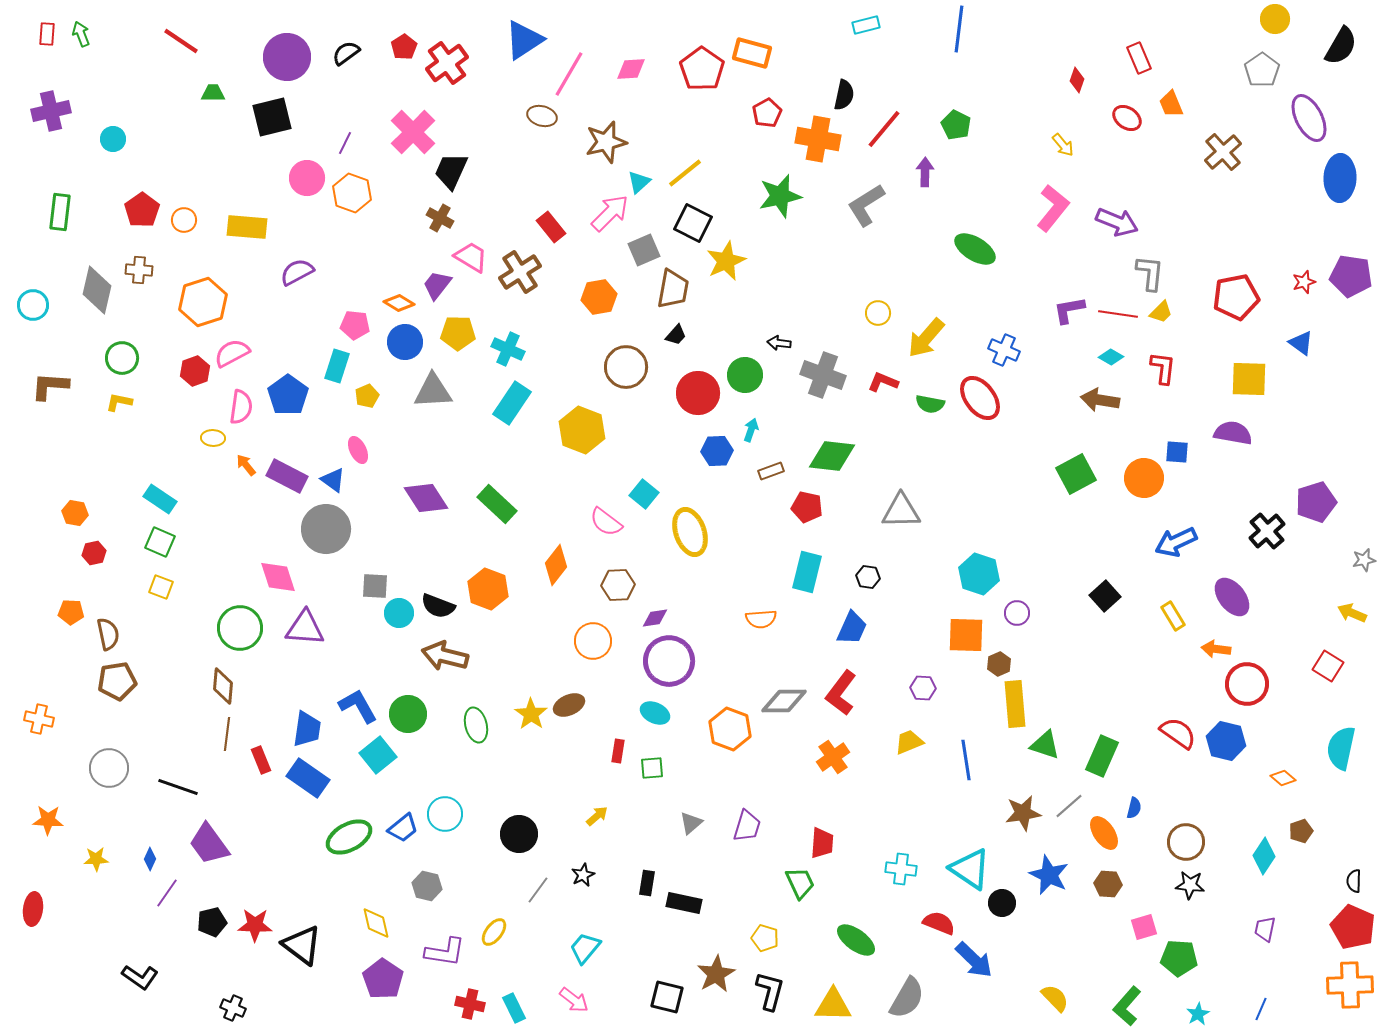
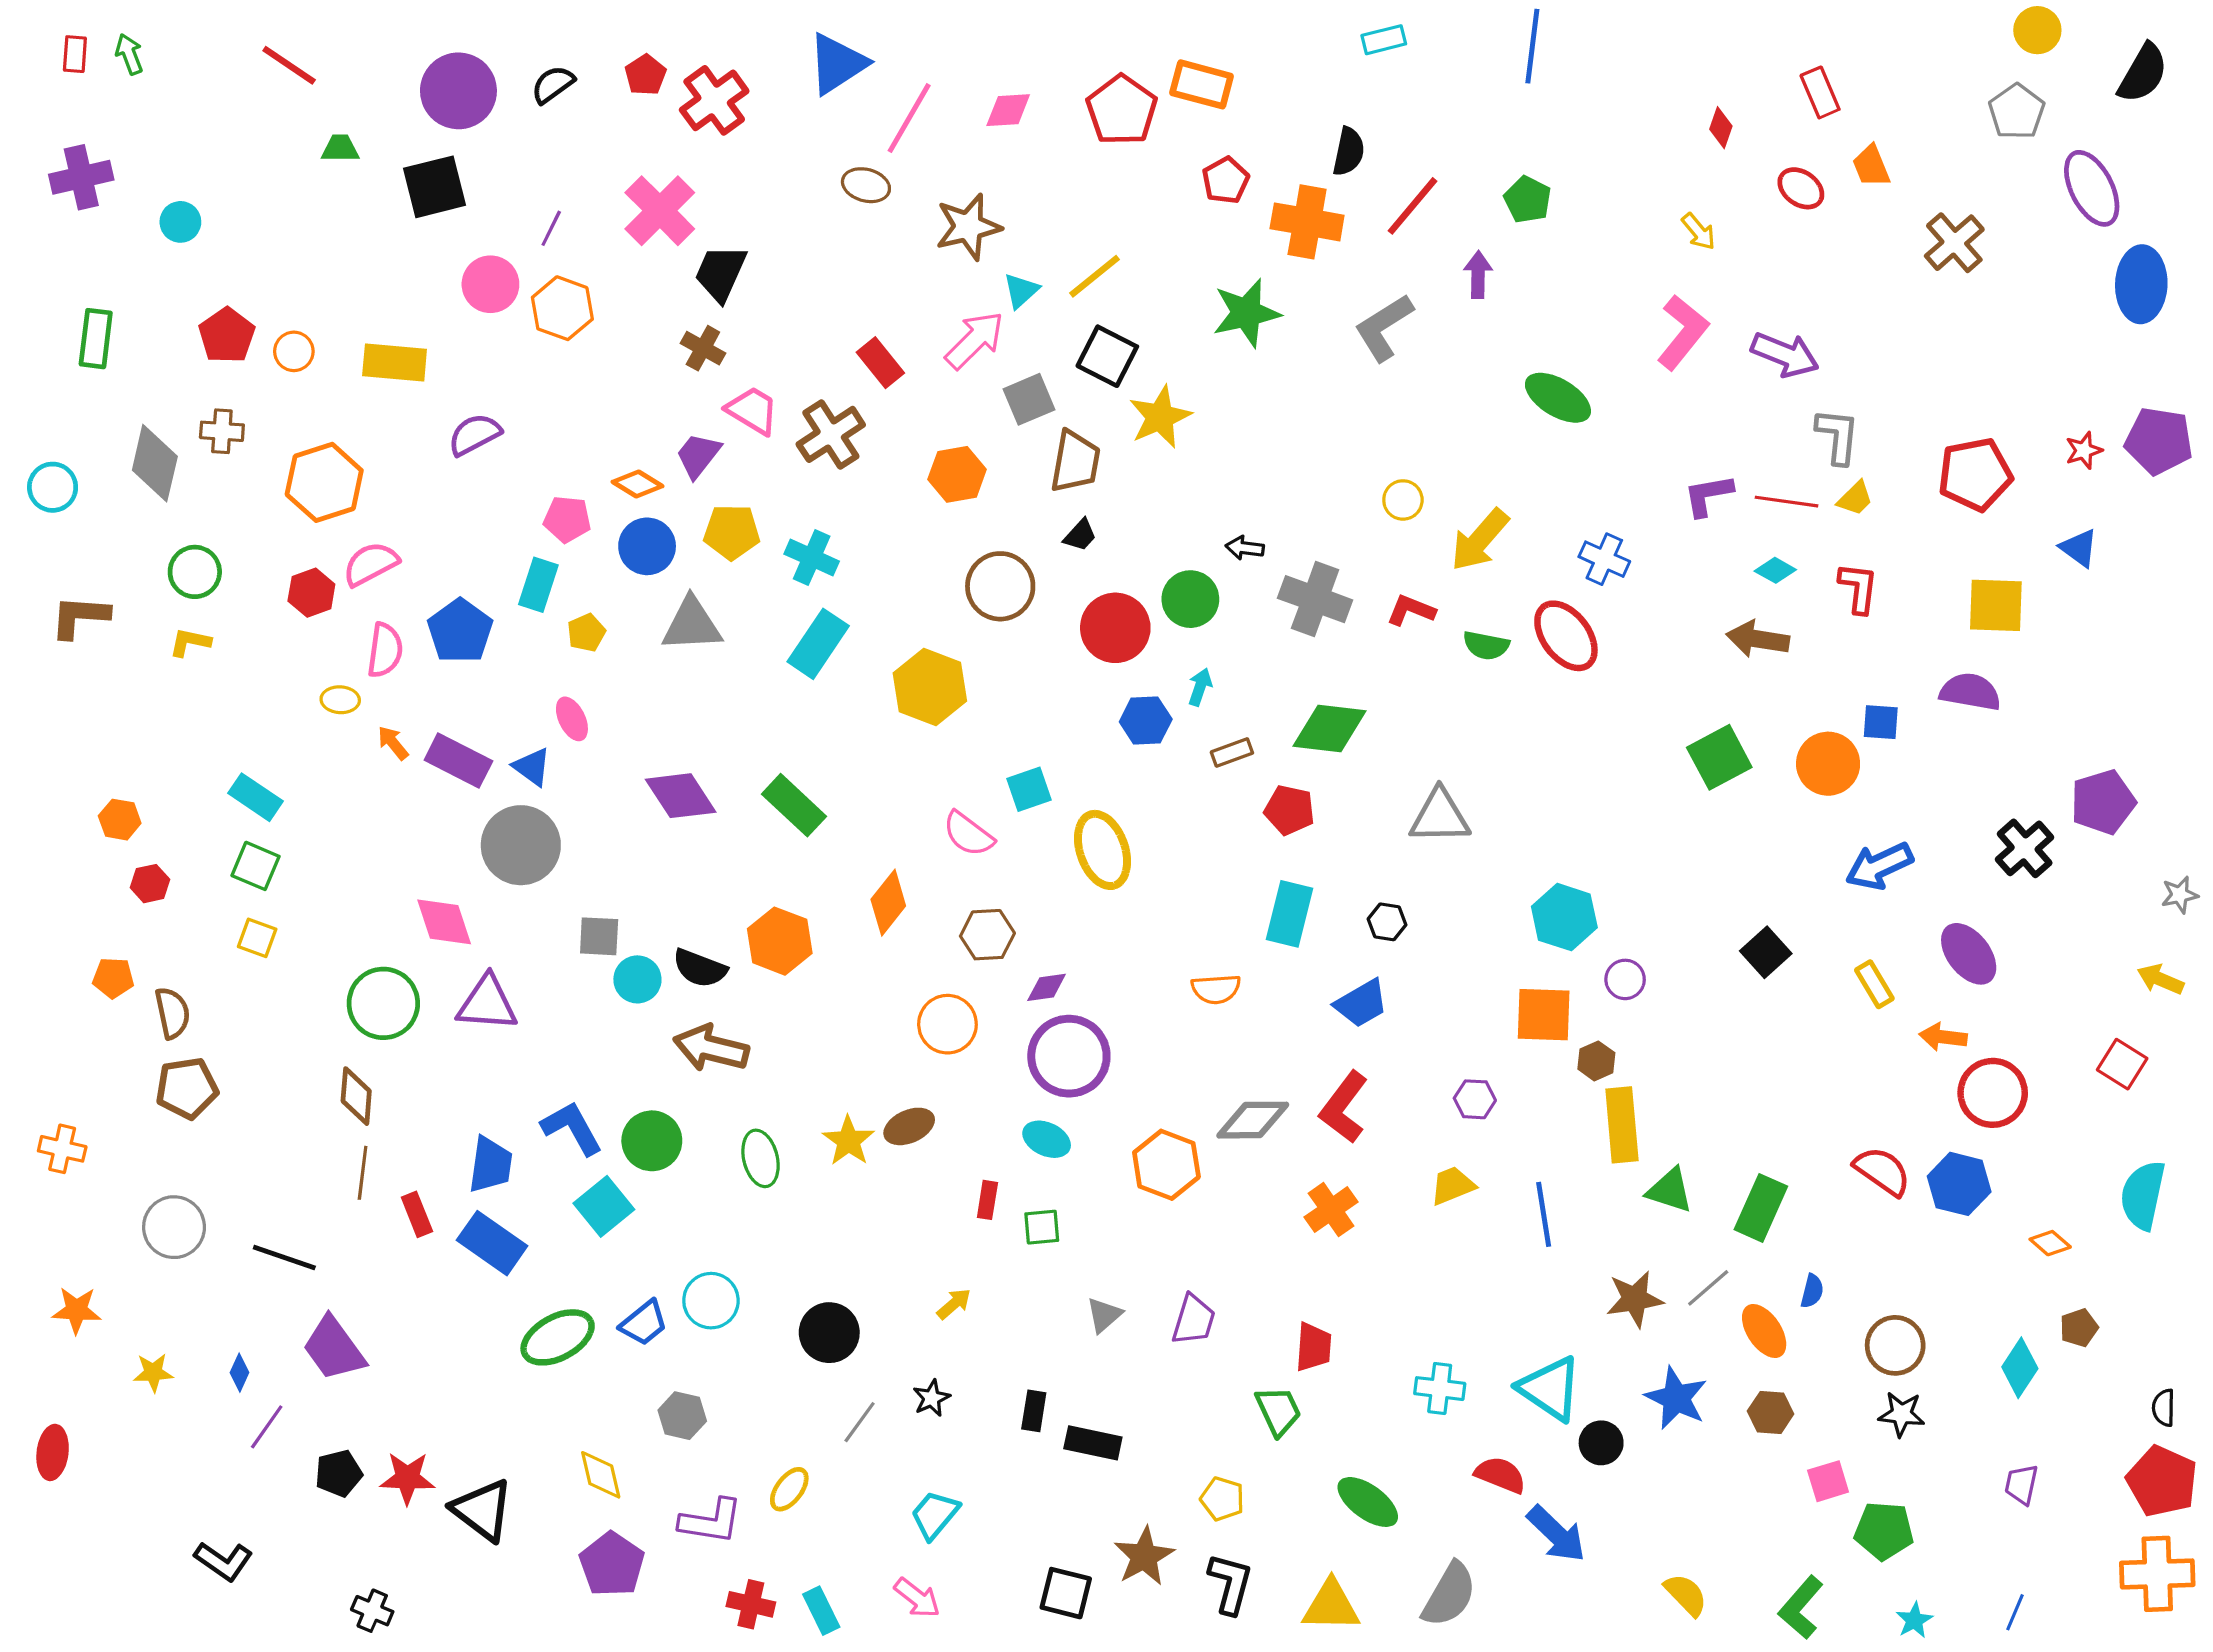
cyan square: (644, 494) -> (1029, 789), turned 32
blue trapezoid: (852, 628) -> (1361, 1003), turned 36

